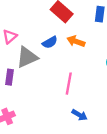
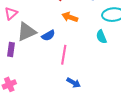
blue semicircle: (50, 42) -> (48, 35), moved

